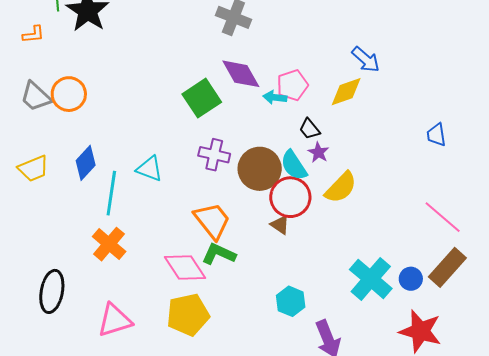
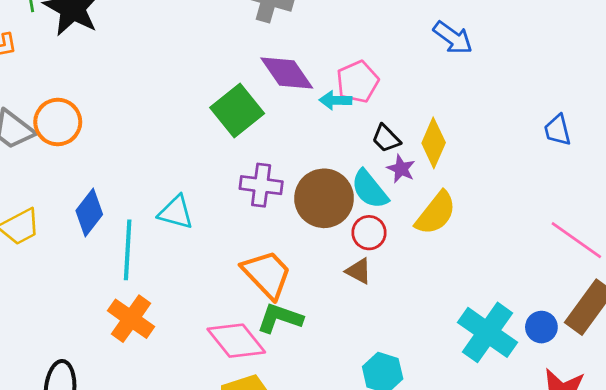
yellow diamond: (346, 92) -> (434, 143), moved, turned -42
red circle: (290, 197) -> (369, 233), size x0.6

